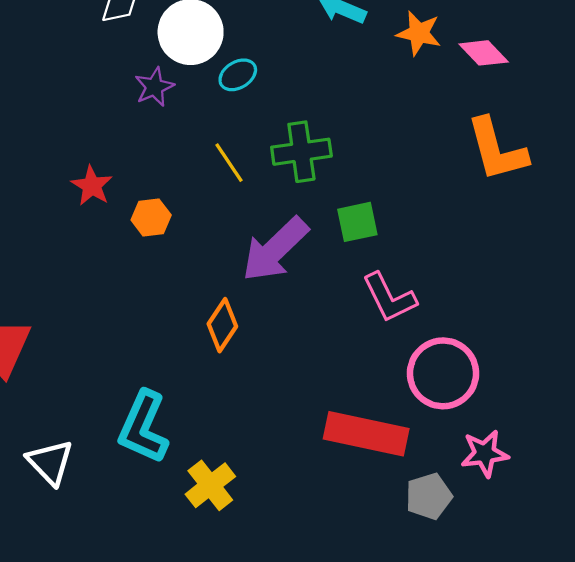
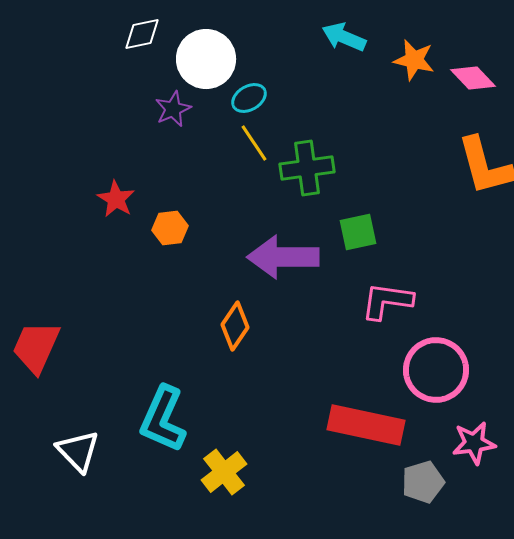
yellow line: (229, 163) -> (254, 143), moved
purple arrow: (275, 249) -> (283, 257), turned 44
pink L-shape: (389, 298) -> (387, 301), turned 124

